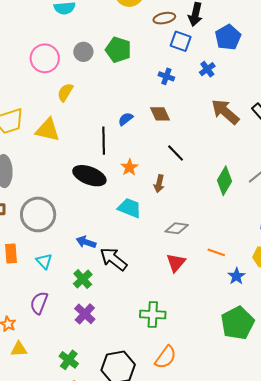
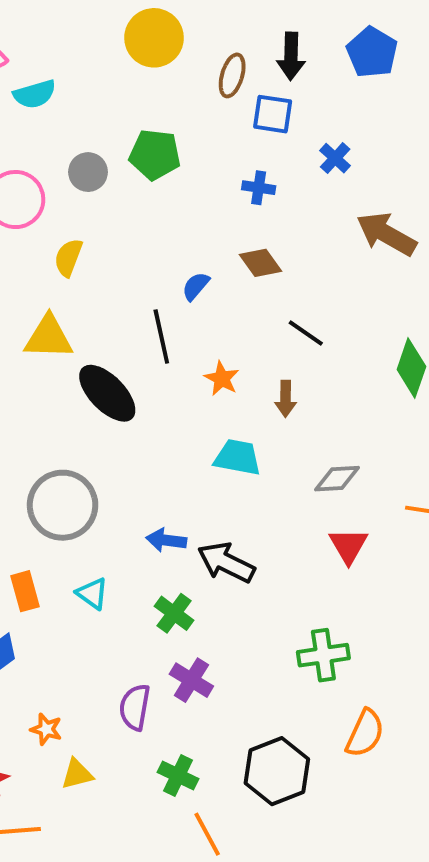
brown ellipse: (164, 18) -> (232, 75), turned -50
blue pentagon: (228, 37) -> (372, 52), moved
black ellipse: (89, 176) -> (107, 393), moved, turned 36
purple semicircle: (39, 303) -> (135, 707), moved

